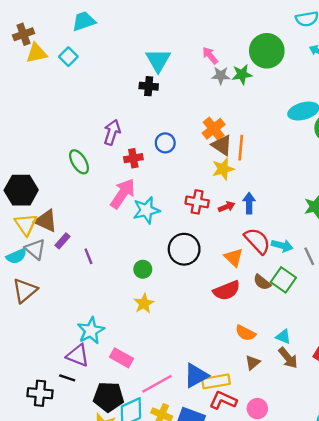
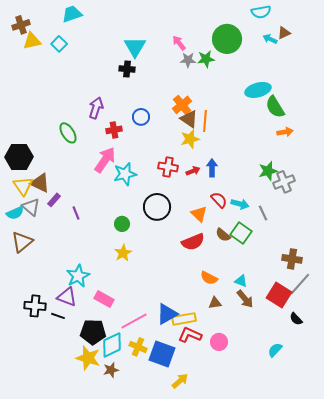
red semicircle: (257, 241) -> (219, 200), size x0.7
brown triangle: (253, 363) -> (215, 303), turned 32
black cross: (40, 393) -> (35, 306), moved

